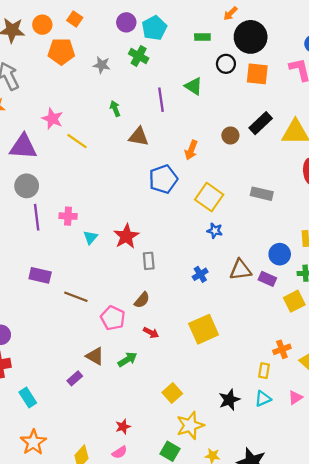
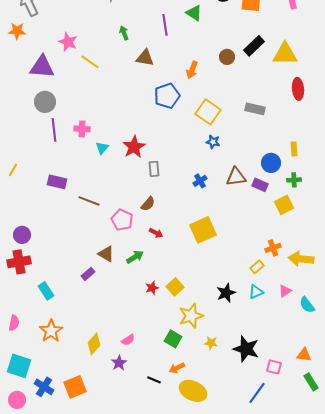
yellow rectangle: (264, 371) -> (257, 267), turned 40
red star: (123, 427) -> (152, 288), moved

